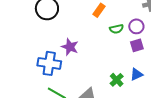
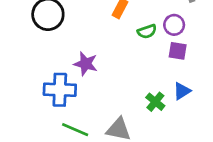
purple square: (137, 45) -> (178, 51), turned 32

